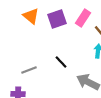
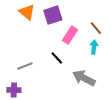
pink rectangle: (83, 18) -> (70, 35), moved

